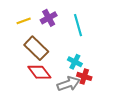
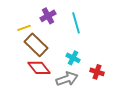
yellow line: (24, 21) -> (24, 28), moved
red cross: (84, 76) -> (97, 72), moved

